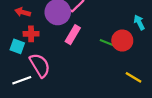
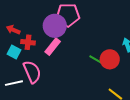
red arrow: (23, 12) -> (13, 30), moved
pink rectangle: (73, 35) -> (53, 47), moved

